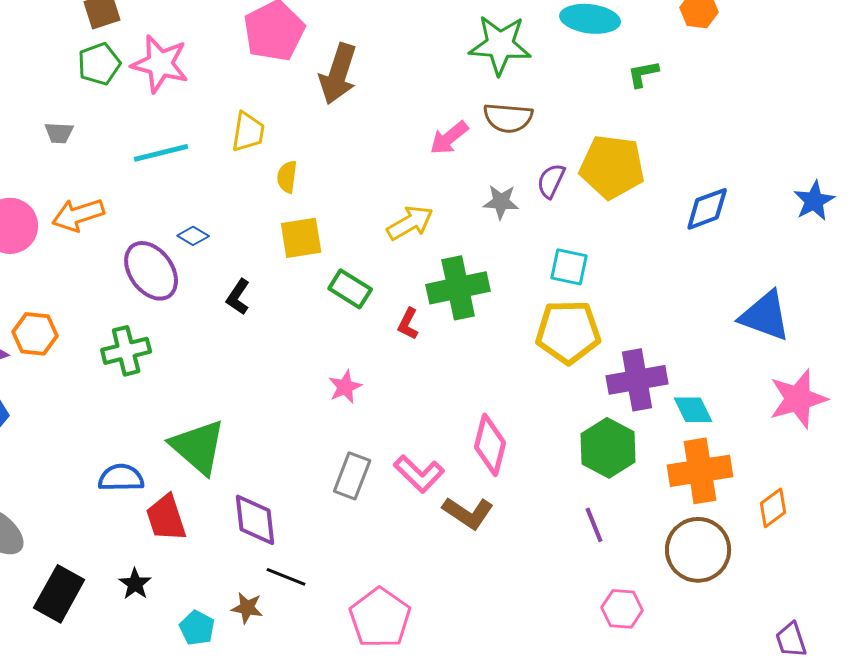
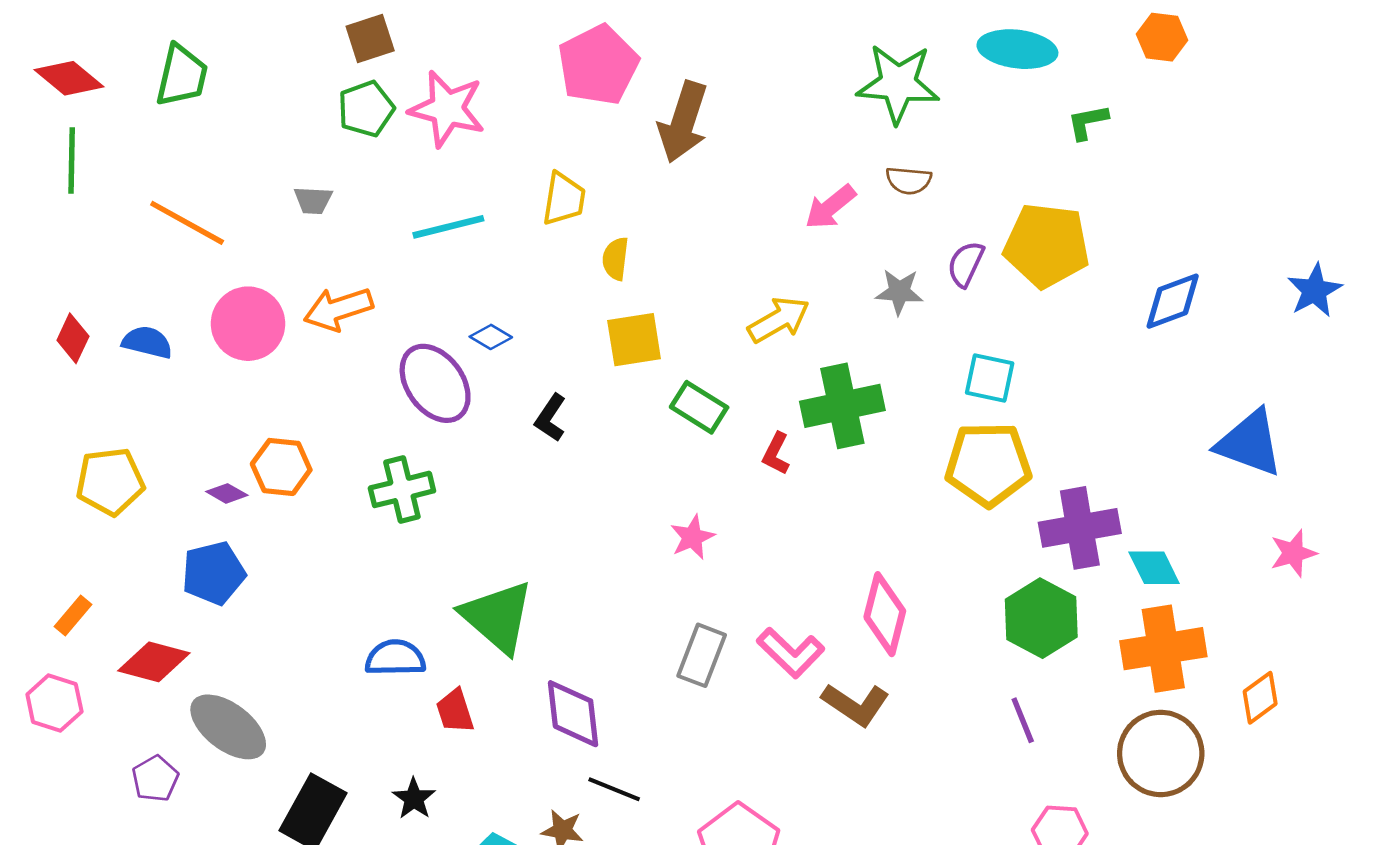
brown semicircle: (508, 118) -> (909, 180), size x0.7
pink star: (798, 399) -> (1293, 553), size x0.6
red trapezoid: (166, 518) -> (455, 711), size x0.7

